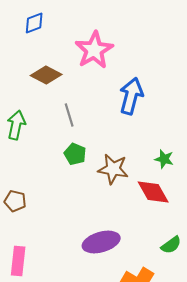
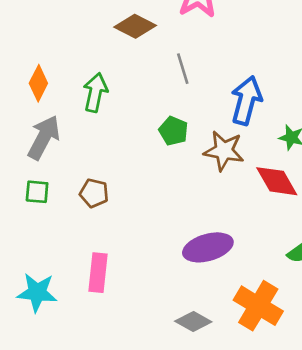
blue arrow: (131, 96) -> (246, 100), moved
gray line: (69, 115) -> (183, 69), moved

